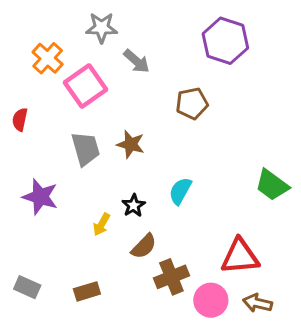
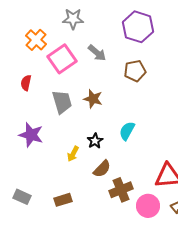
purple hexagon: (225, 41) -> (138, 27), moved
gray arrow: (136, 61) -> (97, 53), moved
red semicircle: (20, 119) -> (26, 83), moved

